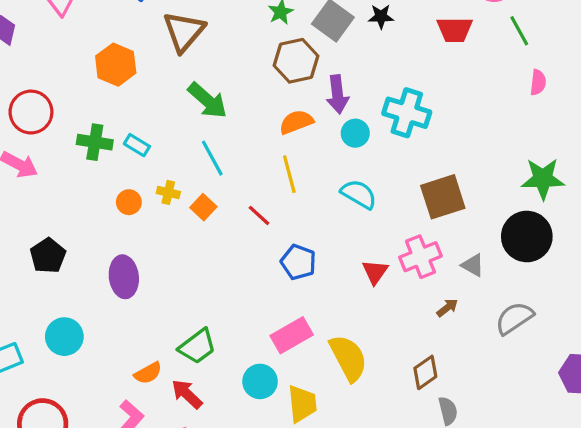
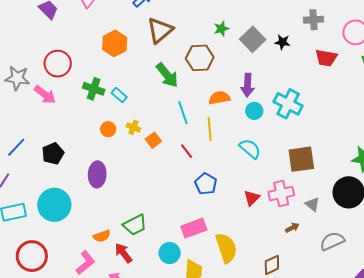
brown hexagon: (296, 61) -> (200, 58), moved
cyan line: (212, 158) -> (183, 113), moved
cyan circle: (64, 337) -> (54, 205), size x1.4

